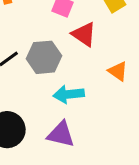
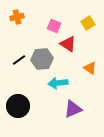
purple triangle: (61, 134) -> (73, 109), moved, turned -36

